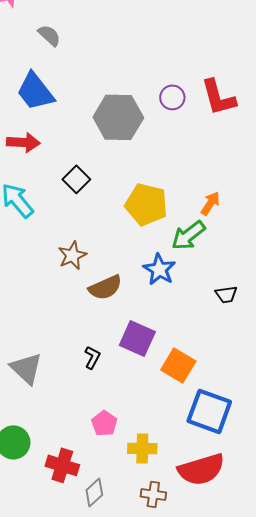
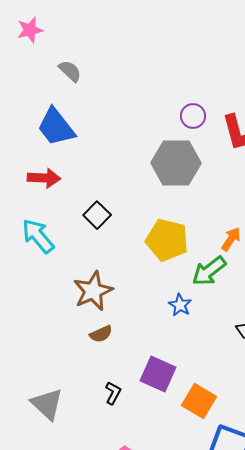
purple circle: (172, 97) -> (193, 116), moved
gray hexagon: (118, 117) -> (176, 163), moved
brown star: (72, 255) -> (93, 291), size x1.4
blue star: (159, 269) -> (180, 305), size x0.7
brown semicircle: (105, 287) -> (101, 334), moved, size x0.7

